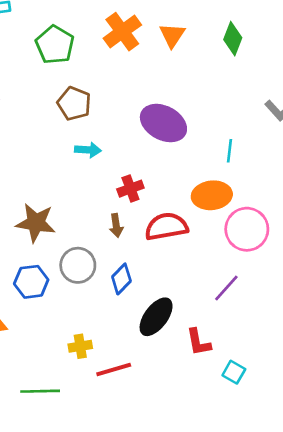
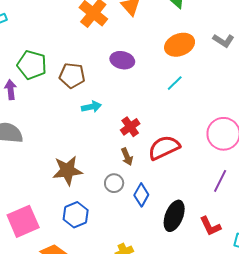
green pentagon: (55, 45) -> (32, 65), moved
purple ellipse: (163, 123) -> (122, 60), moved, size x0.7
cyan line: (229, 151) -> (175, 83), moved, turned 54
orange ellipse: (212, 195) -> (180, 45), moved
gray circle: (78, 265) -> (114, 183), moved, size x0.7

